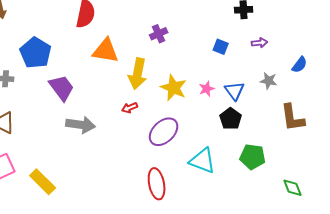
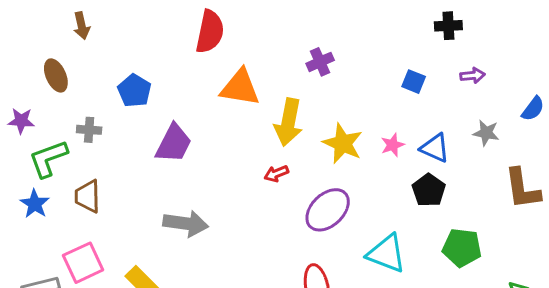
blue pentagon: (36, 53) -> (134, 91), size x0.7
purple trapezoid: (62, 88) -> (174, 143), turned 64
blue triangle: (235, 91) -> (435, 148), turned -30
gray arrow: (81, 125) -> (186, 223), moved

